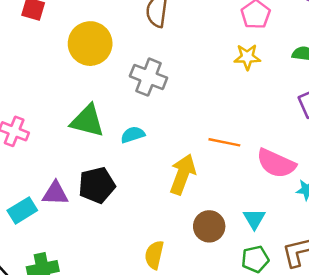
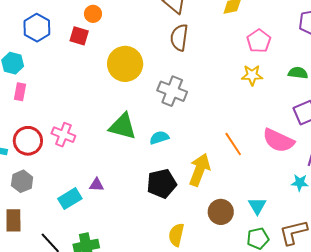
orange line: (224, 142) -> (233, 144), turned 45
pink semicircle: (276, 163) -> (278, 141), moved
black pentagon: (97, 185) -> (162, 184), moved
purple triangle: (55, 193) -> (97, 185), size x0.7

